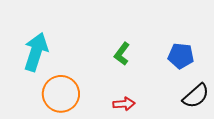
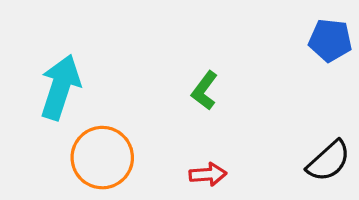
blue pentagon: (181, 56) -> (330, 40), moved

